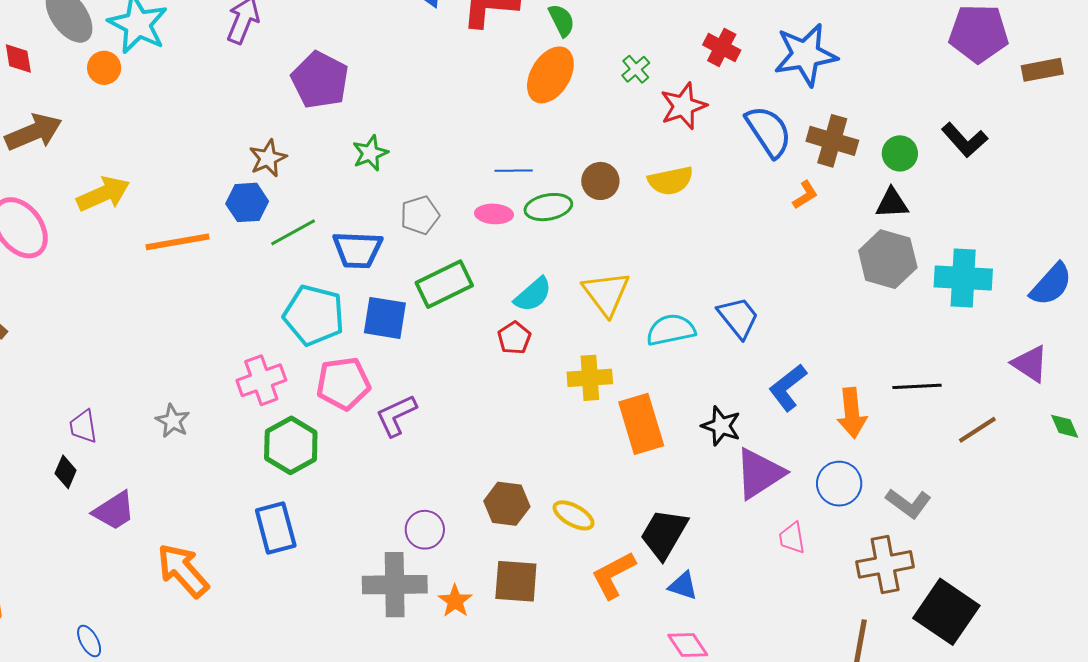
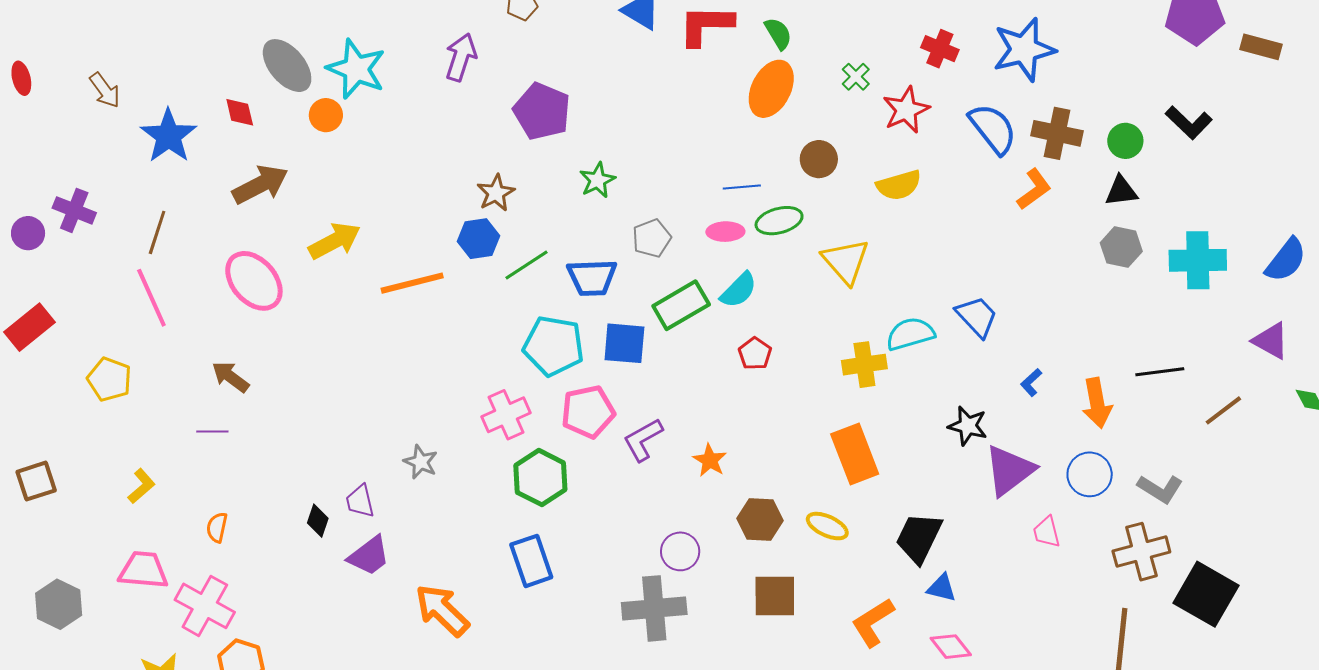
brown rectangle: (1042, 70) -> (1261, 47), turned 30
brown circle: (600, 181) -> (819, 159), moved
orange L-shape: (805, 195) -> (1034, 189), size x1.4
gray hexagon: (888, 259) -> (1121, 247), size x0.7
yellow triangle: (606, 293) -> (846, 261), moved
cyan semicircle: (533, 295) -> (739, 290), moved
yellow cross: (590, 378) -> (864, 365), moved
blue L-shape: (788, 387) -> (1031, 382), size x0.6
orange rectangle: (641, 424) -> (855, 454), moved
purple trapezoid: (83, 426) -> (360, 501), moved
orange L-shape: (613, 575) -> (873, 622), moved
orange star: (455, 601) -> (710, 460), moved

